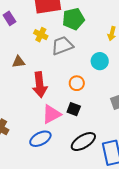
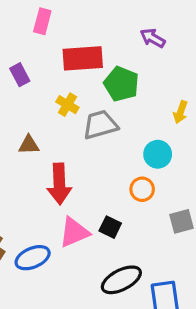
green pentagon: (73, 19) -> (121, 84), turned 30
orange circle: (77, 83) -> (142, 189), moved
blue ellipse: (40, 139) -> (33, 258), moved

